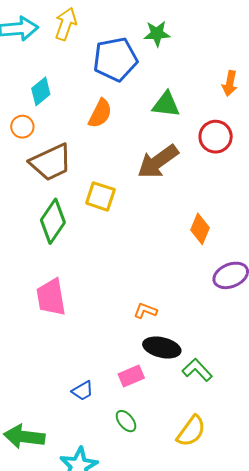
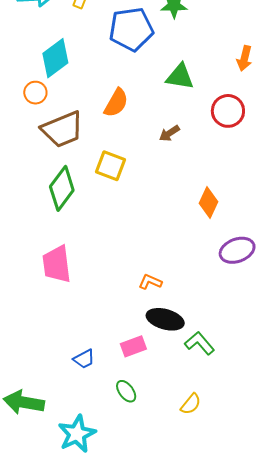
cyan diamond: (41, 91) -> (55, 58), size x1.4
orange semicircle: (100, 113) -> (116, 103), moved
brown arrow: (158, 162) -> (169, 133), size x0.5
yellow semicircle: (191, 431) -> (191, 404), size x0.7

